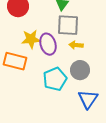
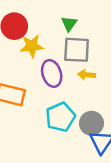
yellow star: (31, 39) -> (32, 46), moved
gray circle: (80, 70) -> (91, 123), moved

